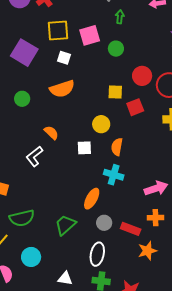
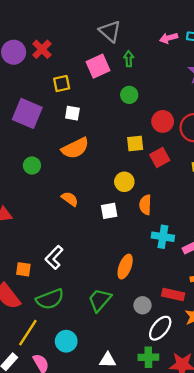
yellow square: (58, 30) -> (62, 84), size x0.7
pink square: (90, 35) -> (98, 66), moved
white L-shape: (34, 156) -> (54, 257), moved
cyan cross: (114, 175) -> (163, 237), moved
gray circle: (104, 223) -> (142, 305), moved
white ellipse: (97, 254) -> (160, 328), moved, turned 35

